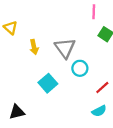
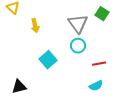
gray triangle: (65, 48) -> (78, 24), moved
red line: (102, 88) -> (99, 64), turned 32

